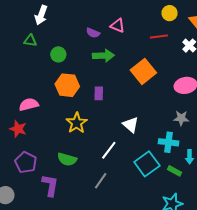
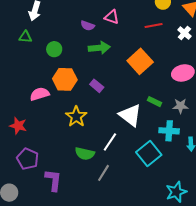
purple rectangle: (99, 93) -> (97, 86), turned -48
pink semicircle: (29, 105) -> (40, 94), moved
white triangle: (131, 125) -> (130, 115), size x1.4
green semicircle: (67, 159) -> (85, 154), moved
green rectangle: (175, 171) -> (154, 102), moved

